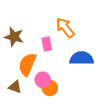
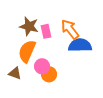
orange arrow: (65, 28) -> (70, 29), moved
brown star: (14, 37) -> (29, 26), moved

